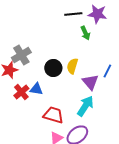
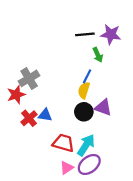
black circle: (53, 68) -> (84, 112), moved
blue line: (107, 71) -> (87, 76), moved
purple triangle: (90, 82) -> (103, 107), turned -30
cyan arrow: (85, 106) -> (86, 145), moved

